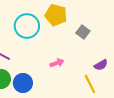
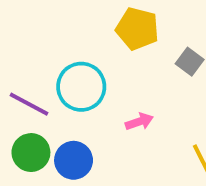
cyan circle: (27, 26) -> (81, 87), moved

